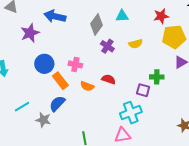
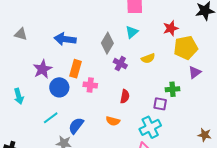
cyan triangle: (122, 16) -> (132, 32), turned -32
purple star: (30, 33) -> (42, 69), moved
red semicircle: (109, 79) -> (125, 96), turned 88
orange rectangle: (60, 81) -> (75, 69), moved, turned 60
orange semicircle: (87, 86) -> (113, 121), moved
cyan line: (22, 107) -> (51, 118), moved

